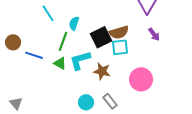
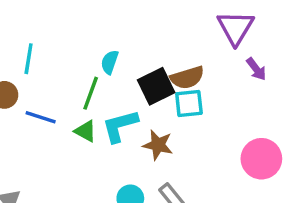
cyan line: (48, 13) -> (29, 59), moved, turned 42
purple arrow: (154, 34) -> (256, 69), moved
pink circle: (141, 79) -> (261, 159), moved

